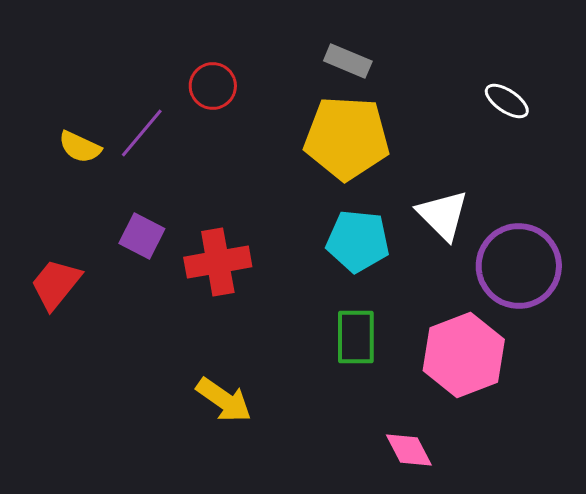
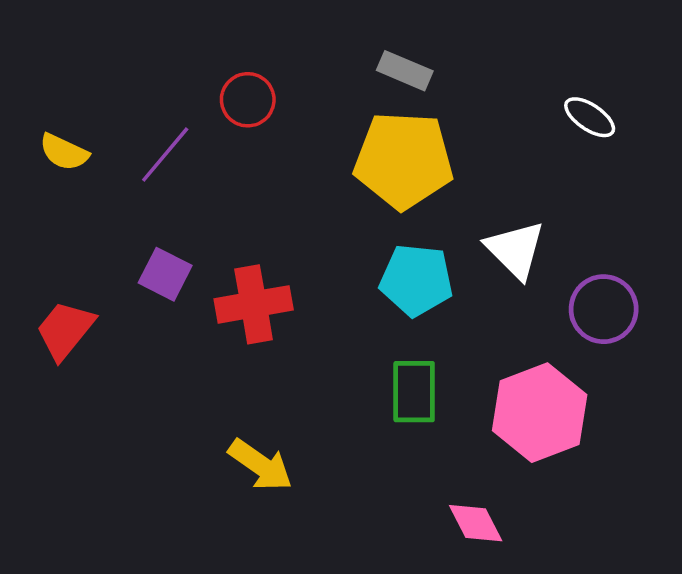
yellow semicircle: (80, 147) -> (64, 152), moved
purple circle: (519, 266) -> (604, 309), size x0.7

